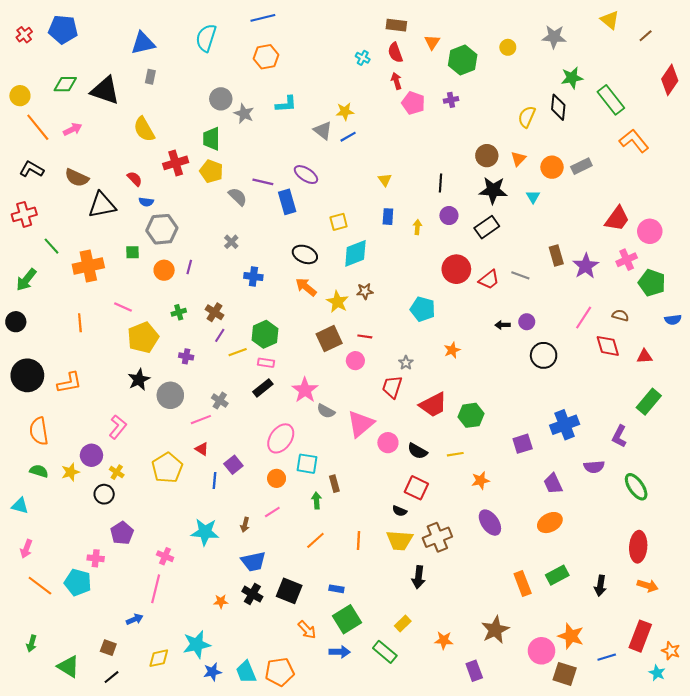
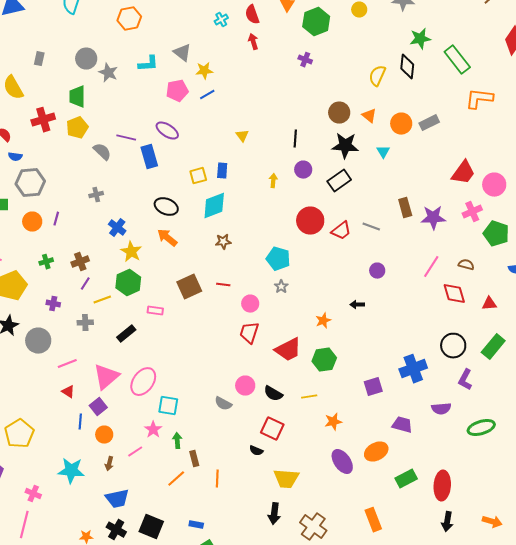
cyan cross: (363, 58) -> (221, 20), turned 32
gray rectangle: (150, 77) -> (39, 59), moved
purple cross: (451, 100) -> (305, 60), turned 32
pink pentagon: (413, 103) -> (177, 91), moved, turned -30
gray triangle: (323, 130) -> (182, 53), moved
orange L-shape: (634, 141) -> (479, 99), turned -44
orange triangle: (518, 159) -> (369, 116), turned -35
yellow pentagon: (211, 171) -> (77, 128), turned 30
blue rectangle: (388, 217) -> (222, 171), moved
gray cross: (231, 242) -> (96, 195), turned 32
purple star: (586, 266) -> (433, 218), turned 30
blue cross: (253, 277) -> (117, 228), turned 30
yellow star: (338, 302) -> (131, 252), moved
brown cross: (214, 312) -> (80, 262), turned 36
black arrow: (503, 325) -> (357, 305), moved
orange star: (452, 350) -> (323, 321), moved
black circle: (544, 355) -> (453, 346), moved
pink circle: (355, 361) -> (250, 304), moved
pink rectangle: (266, 363) -> (155, 311), moved
gray star: (406, 363) -> (281, 287), moved
pink star: (305, 390) -> (153, 430), moved, size x0.7
gray cross: (220, 401) -> (85, 323), moved, turned -35
gray semicircle: (326, 411) -> (223, 404), moved
pink triangle: (361, 424) -> (106, 377), moved
yellow pentagon: (167, 468) -> (19, 434), moved
orange circle: (277, 478) -> (104, 435), moved
brown rectangle: (334, 484) -> (194, 459), moved
purple trapezoid: (553, 484) -> (402, 425), turned 130
green ellipse: (636, 487) -> (481, 428), turned -72
orange ellipse: (550, 523) -> (376, 452), moved
brown cross: (437, 537) -> (313, 527), moved, turned -32
yellow trapezoid: (400, 540) -> (286, 479), moved
red ellipse: (638, 547) -> (442, 486), moved
green rectangle: (557, 575) -> (406, 479), moved

